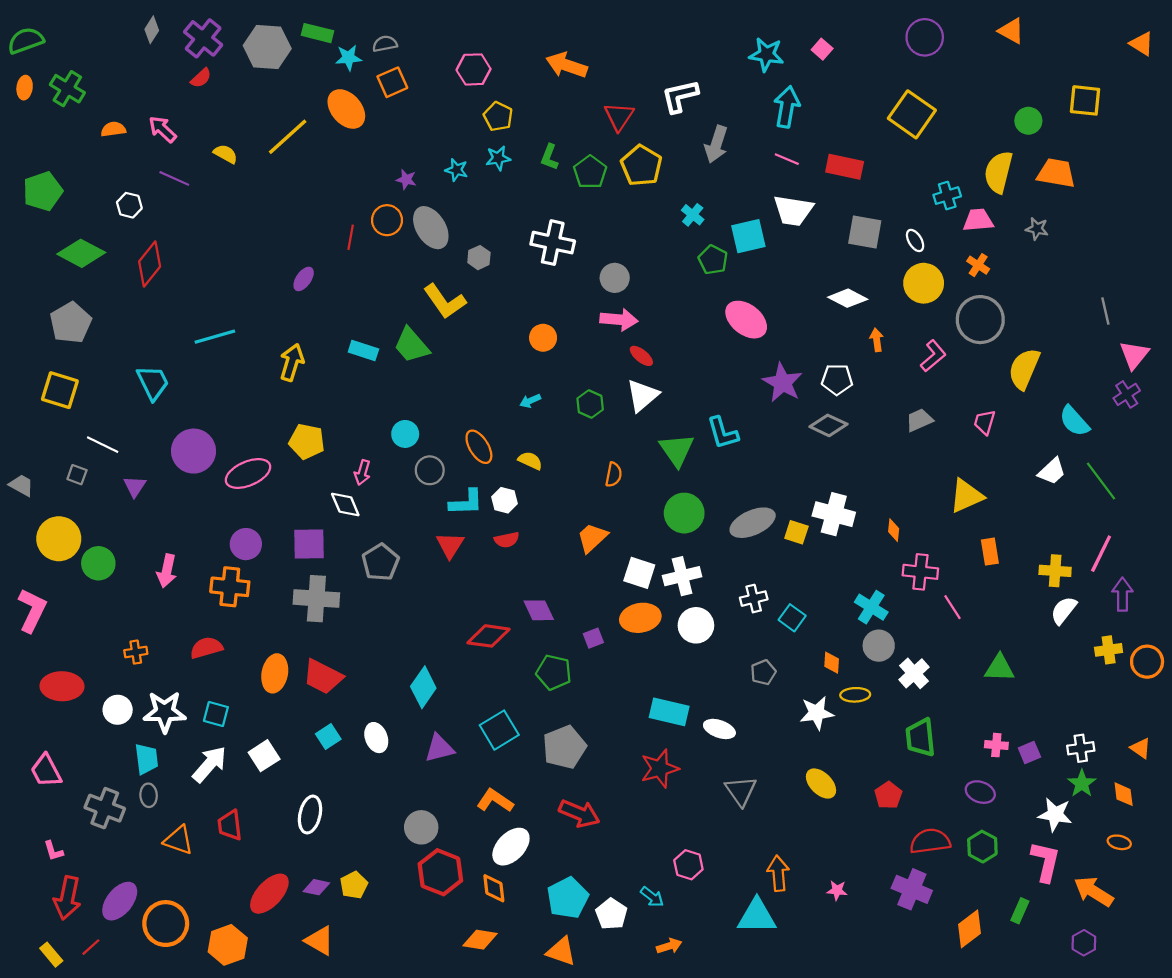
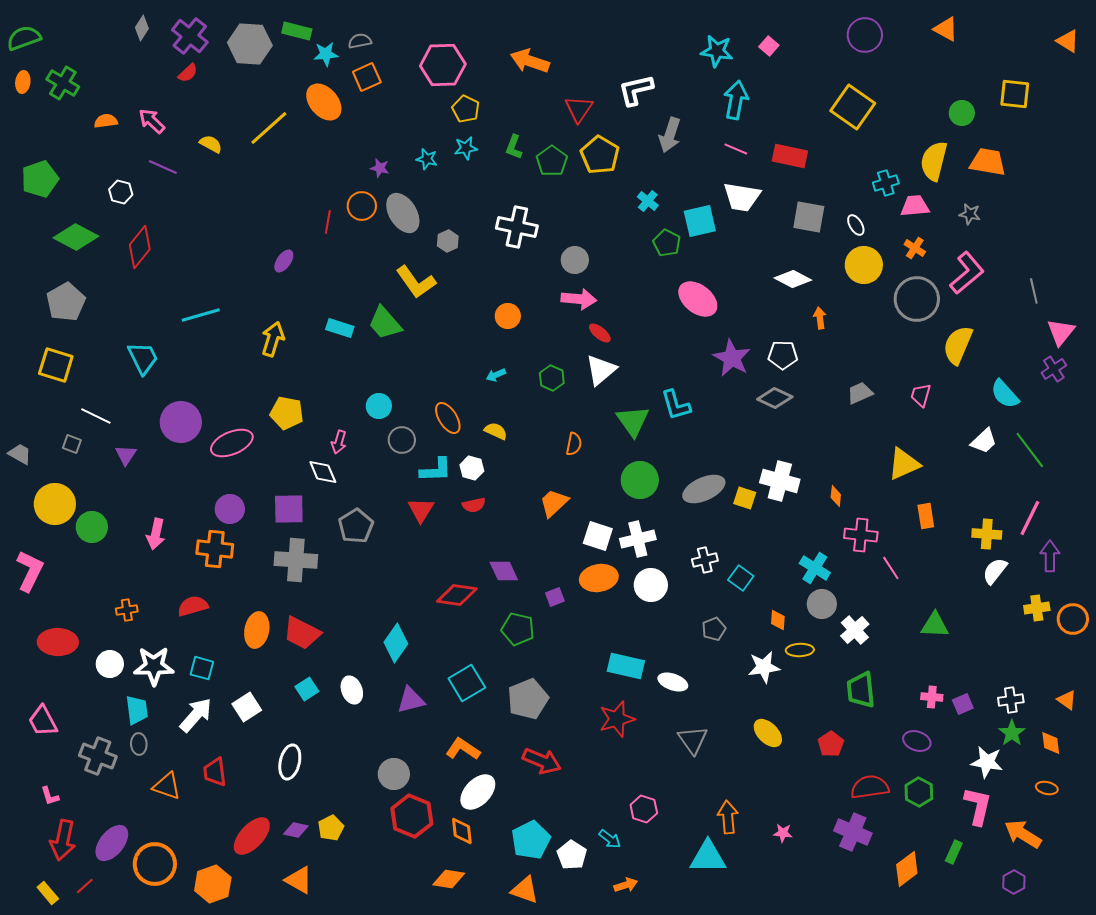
pink hexagon: (474, 69) -> (443, 65), size x1.4
pink L-shape: (933, 356) -> (967, 273), moved, size x1.4

